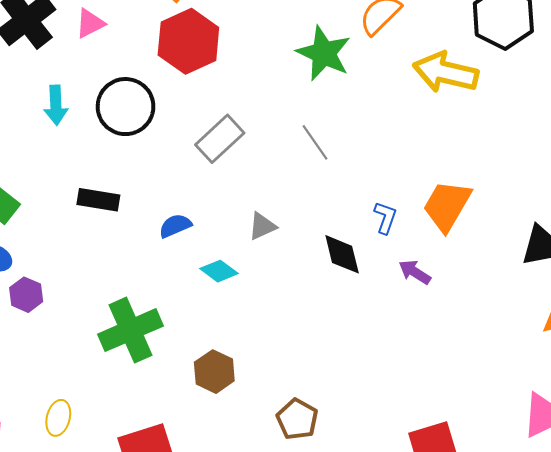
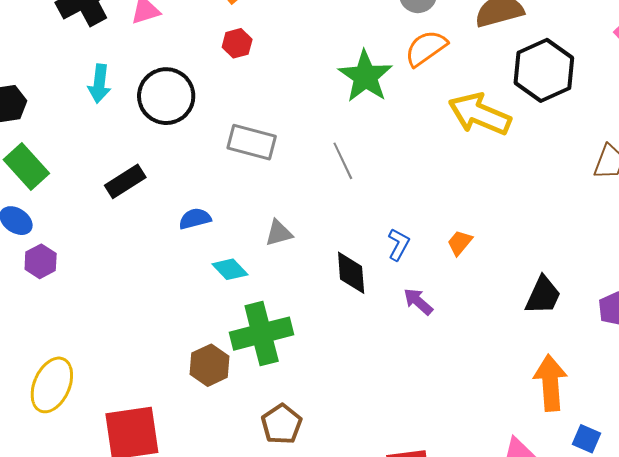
red hexagon: (188, 41) -> (237, 43), size x0.5
gray rectangle: (220, 139) -> (252, 142), turned 48
black rectangle: (98, 200) -> (125, 181), turned -51
orange trapezoid: (447, 206) -> (460, 243), size x0.5
green cross: (131, 330) -> (262, 334), moved
yellow ellipse: (58, 418) -> (52, 385), size x1.6

